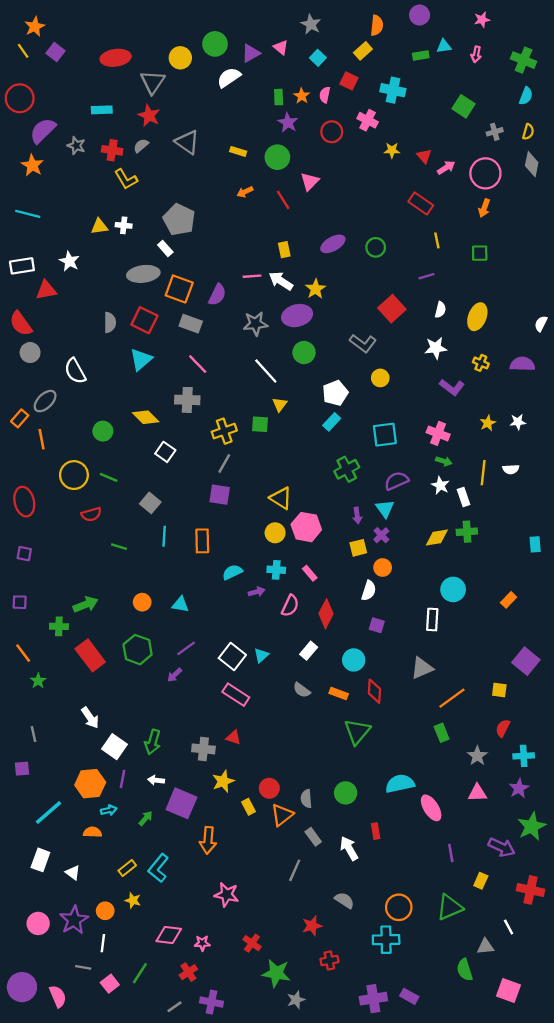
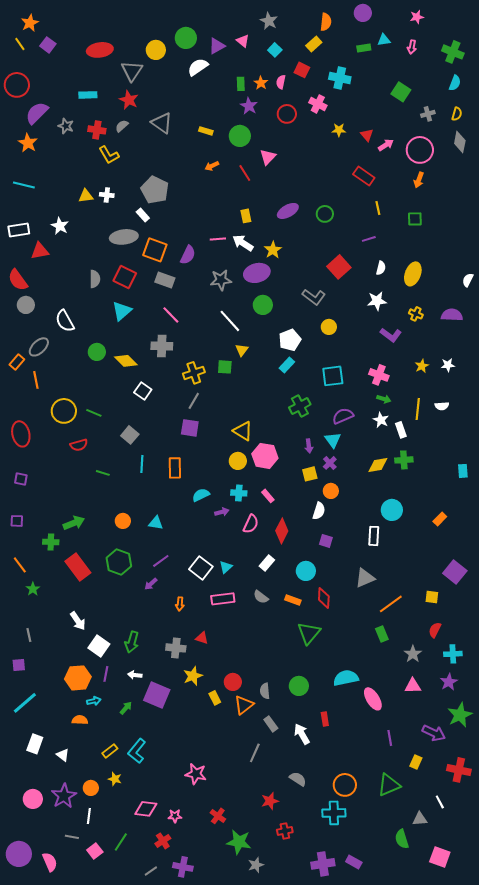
green circle: (103, 431) -> (97, 352), moved
pink rectangle: (236, 695) -> (223, 599), moved, turned -40
cyan line: (49, 813) -> (25, 703), moved
orange arrow: (208, 840) -> (180, 604), moved, size x0.6

